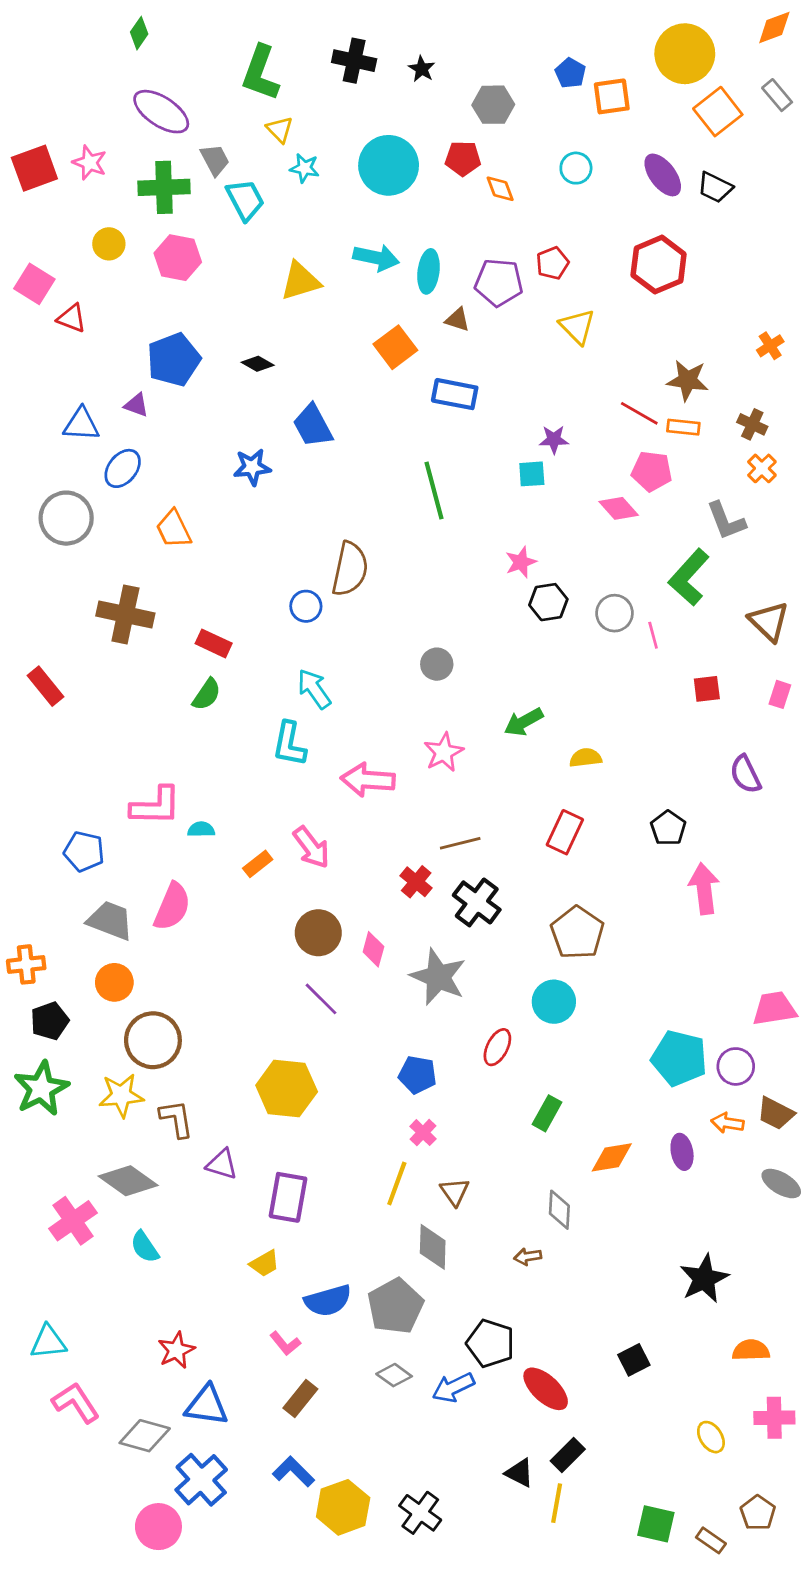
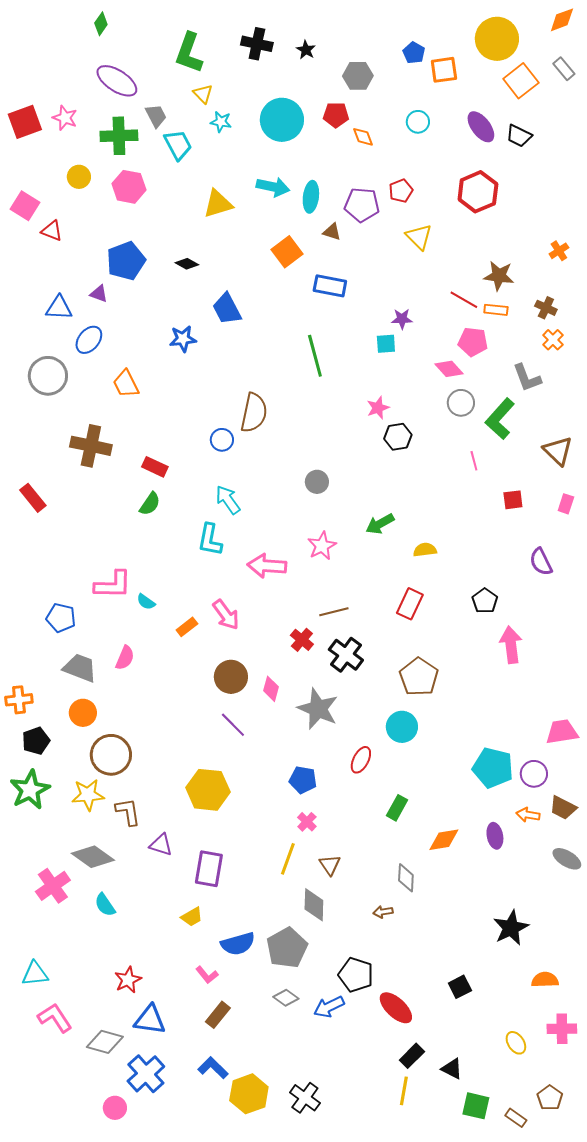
gray circle: (615, 613) -> (461, 403), moved
cyan semicircle: (201, 829) -> (146, 602), turned -144
pink semicircle: (172, 907) -> (125, 658), size x0.7
black triangle: (519, 1473) -> (452, 1069), moved
pink circle: (158, 1527) -> (115, 1108), size x0.7

